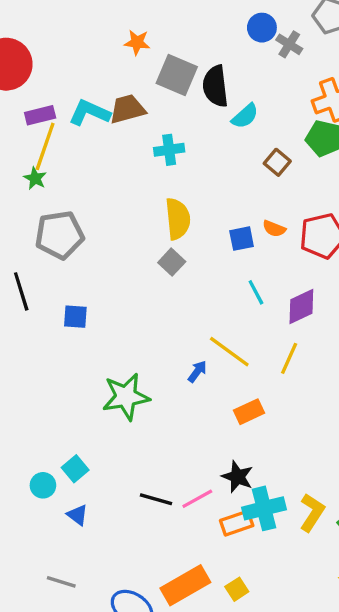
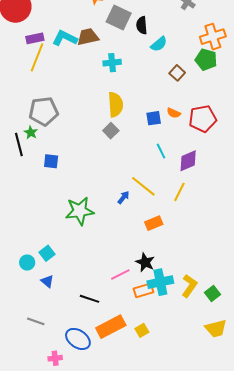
black semicircle: (215, 86) -> (142, 25), size x0.7
green star: (35, 178) -> (31, 132), moved
black line: (156, 499) -> (90, 299), moved

